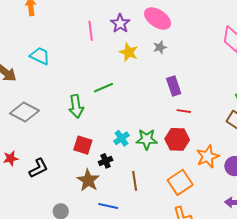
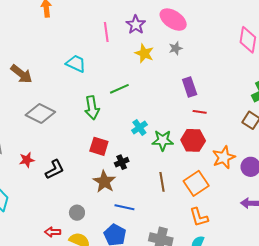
cyan trapezoid: (40, 56) -> (76, 64), moved
cyan cross: (121, 138) -> (139, 128), moved
brown line: (135, 181) -> (162, 182), moved

